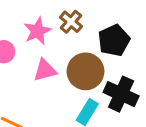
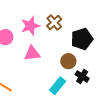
brown circle: (86, 71) -> (68, 61), moved, size x0.6
black cross: (121, 94) -> (82, 76), size x0.6

